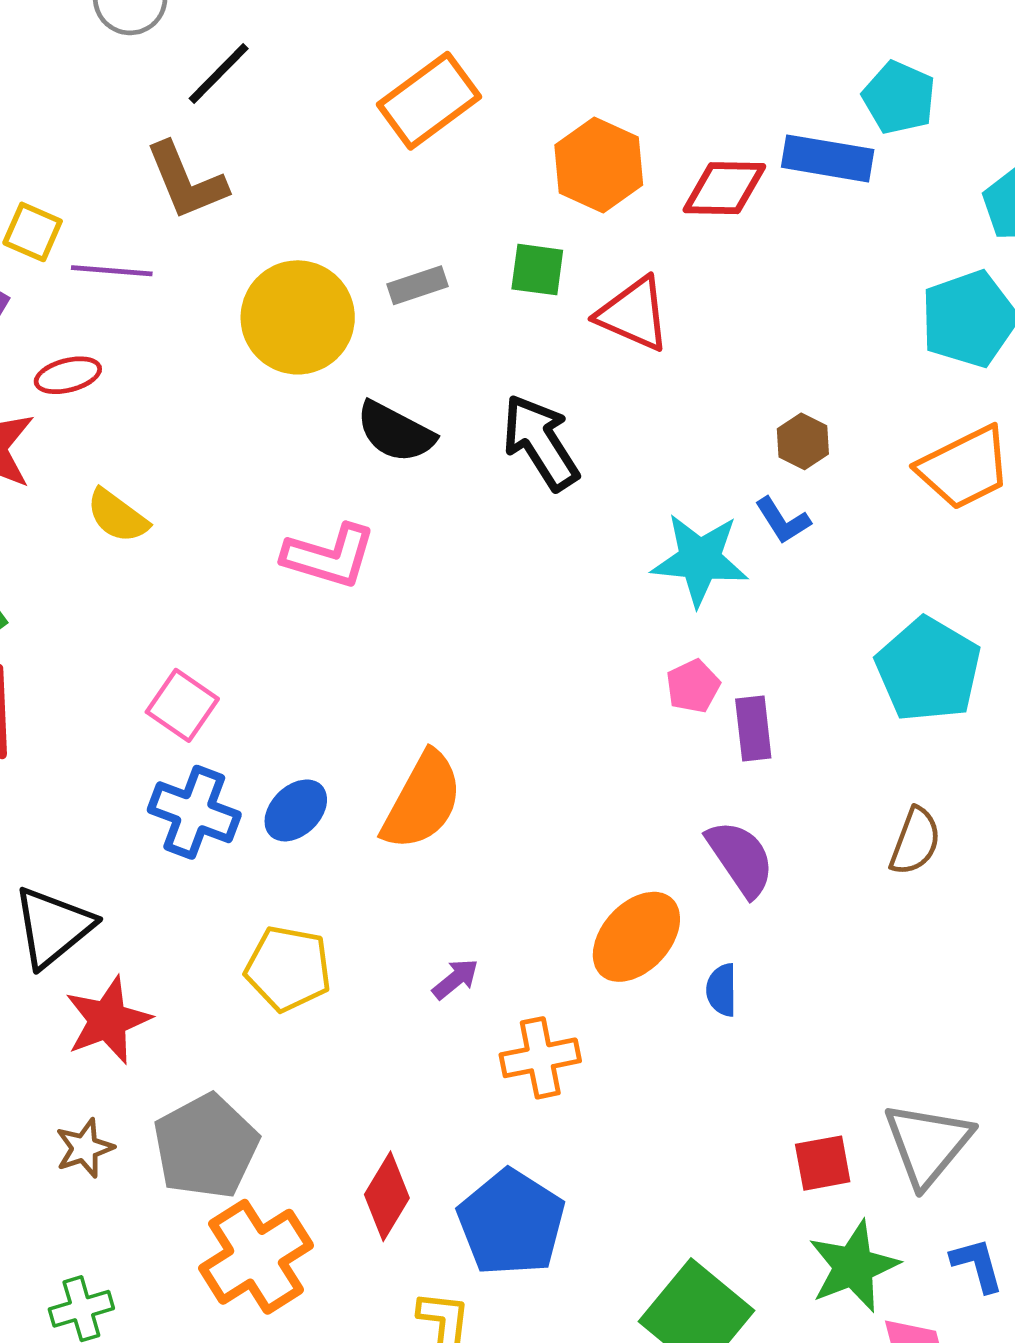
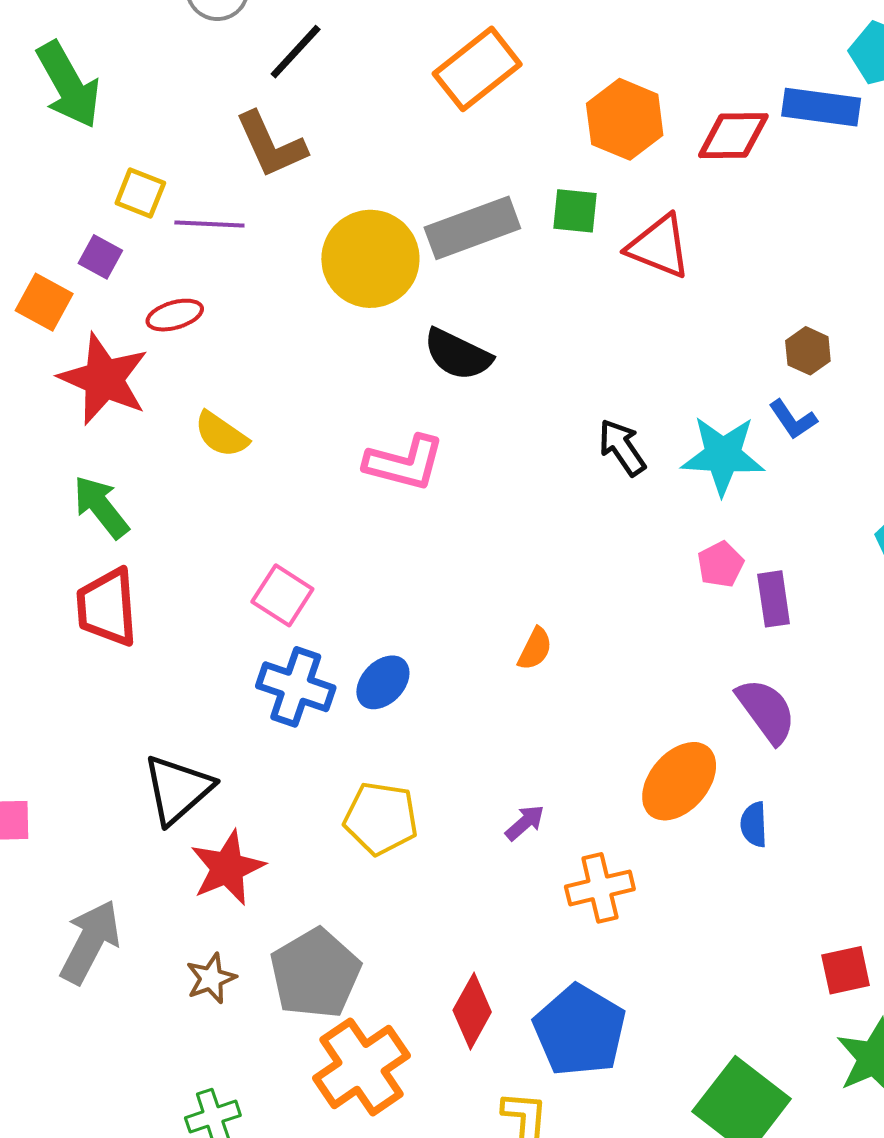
gray rectangle: (417, 285) -> (472, 228), size x1.8
black arrow: (540, 442) -> (622, 447), moved, size x0.7
orange semicircle: (422, 801) -> (535, 649), moved, size x0.5

